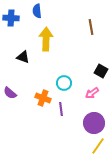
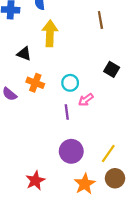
pink arrow: (92, 93) -> (86, 100), moved
orange cross: (43, 98) -> (35, 83), moved
purple circle: (94, 123) -> (71, 151), moved

